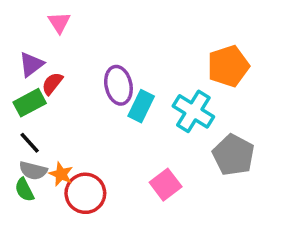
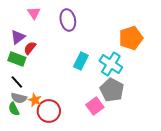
purple ellipse: (118, 85) -> (68, 20), moved
green rectangle: (30, 103) -> (17, 59), turned 48
gray pentagon: (233, 155) -> (112, 90), moved

